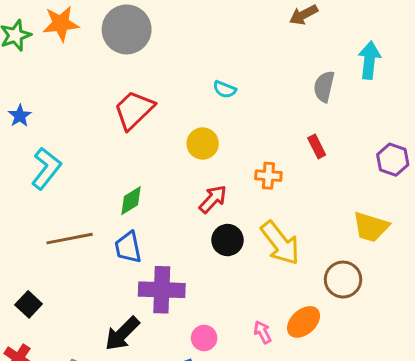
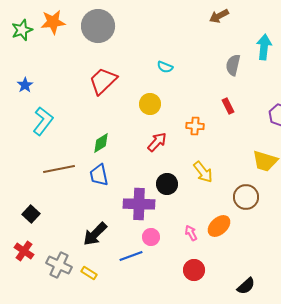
black circle: (227, 240) -> (167, 184), moved
yellow arrow: (280, 243) -> (203, 172), size x0.7
purple cross: (162, 290) -> (139, 204), moved

